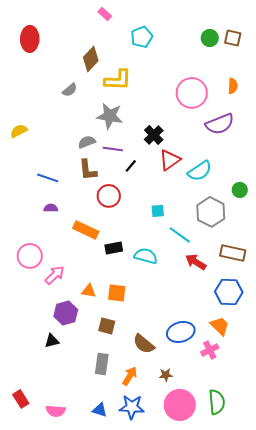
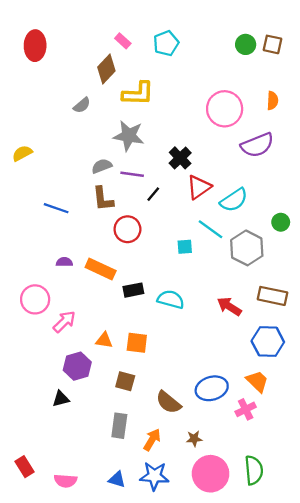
pink rectangle: (105, 14) -> (123, 41), moved
purple semicircle: (51, 208) -> (64, 262), moved
cyan line: (180, 235) -> (211, 229), moved

